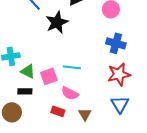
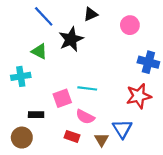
blue cross: (116, 43) -> (148, 62), moved
green triangle: (28, 71) -> (39, 51), moved
blue triangle: (120, 104) -> (122, 129), moved

